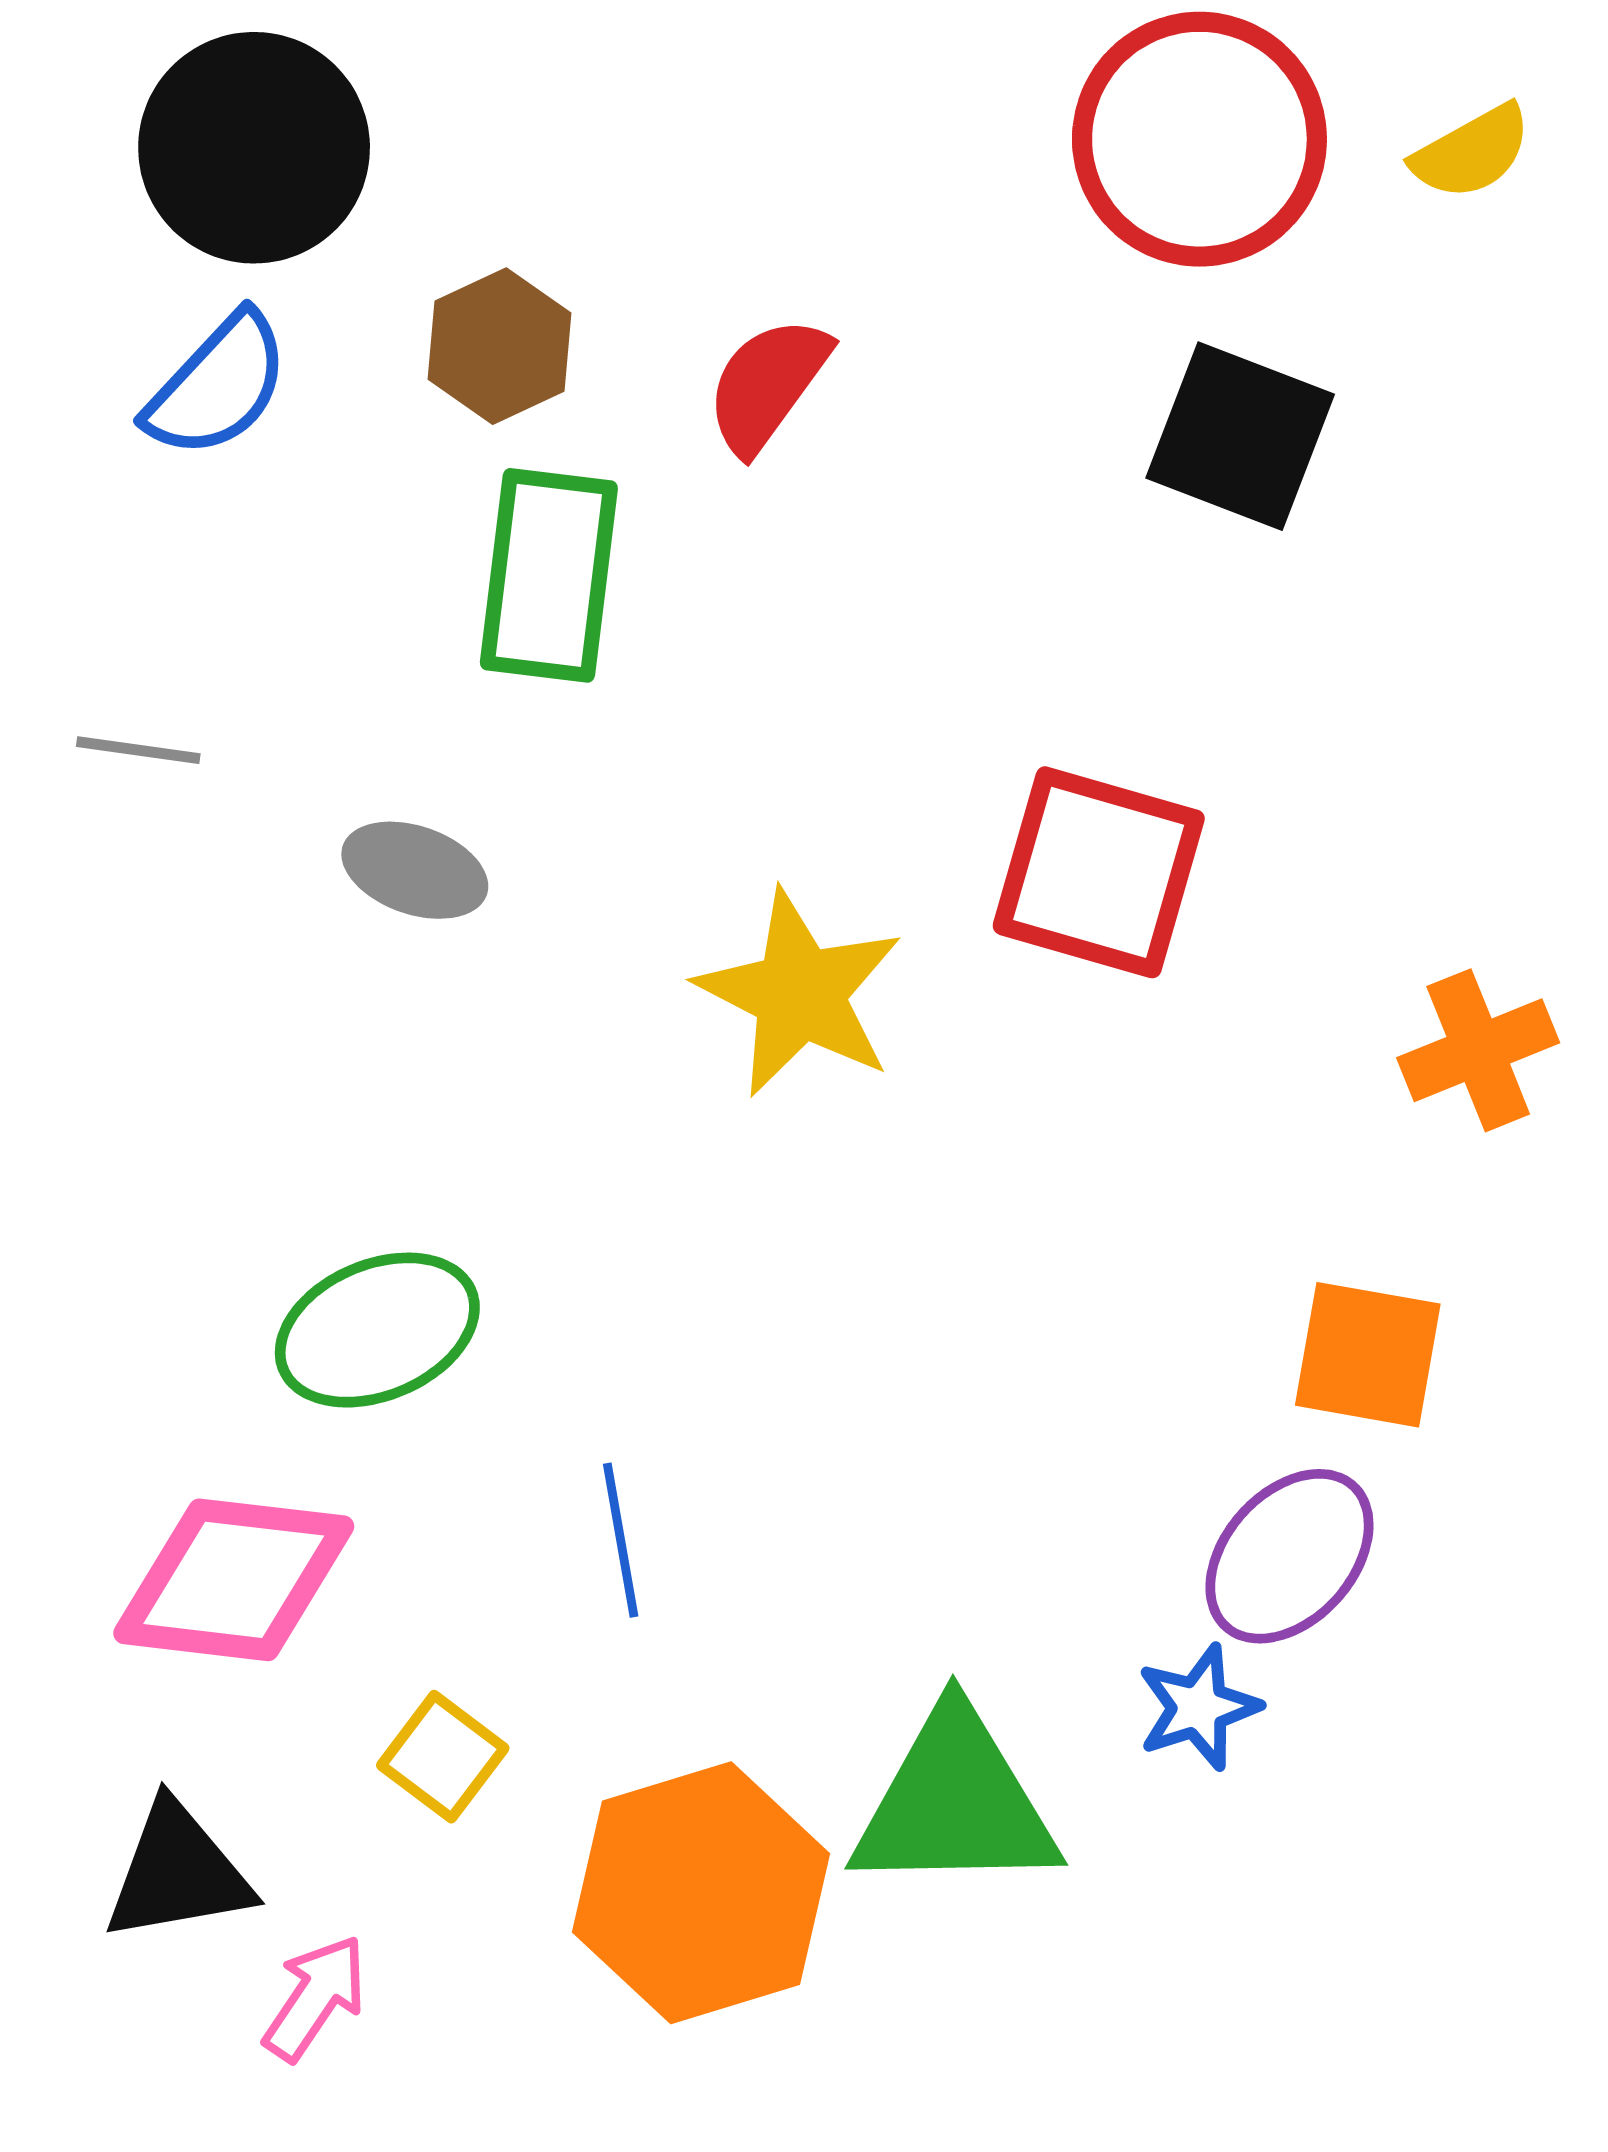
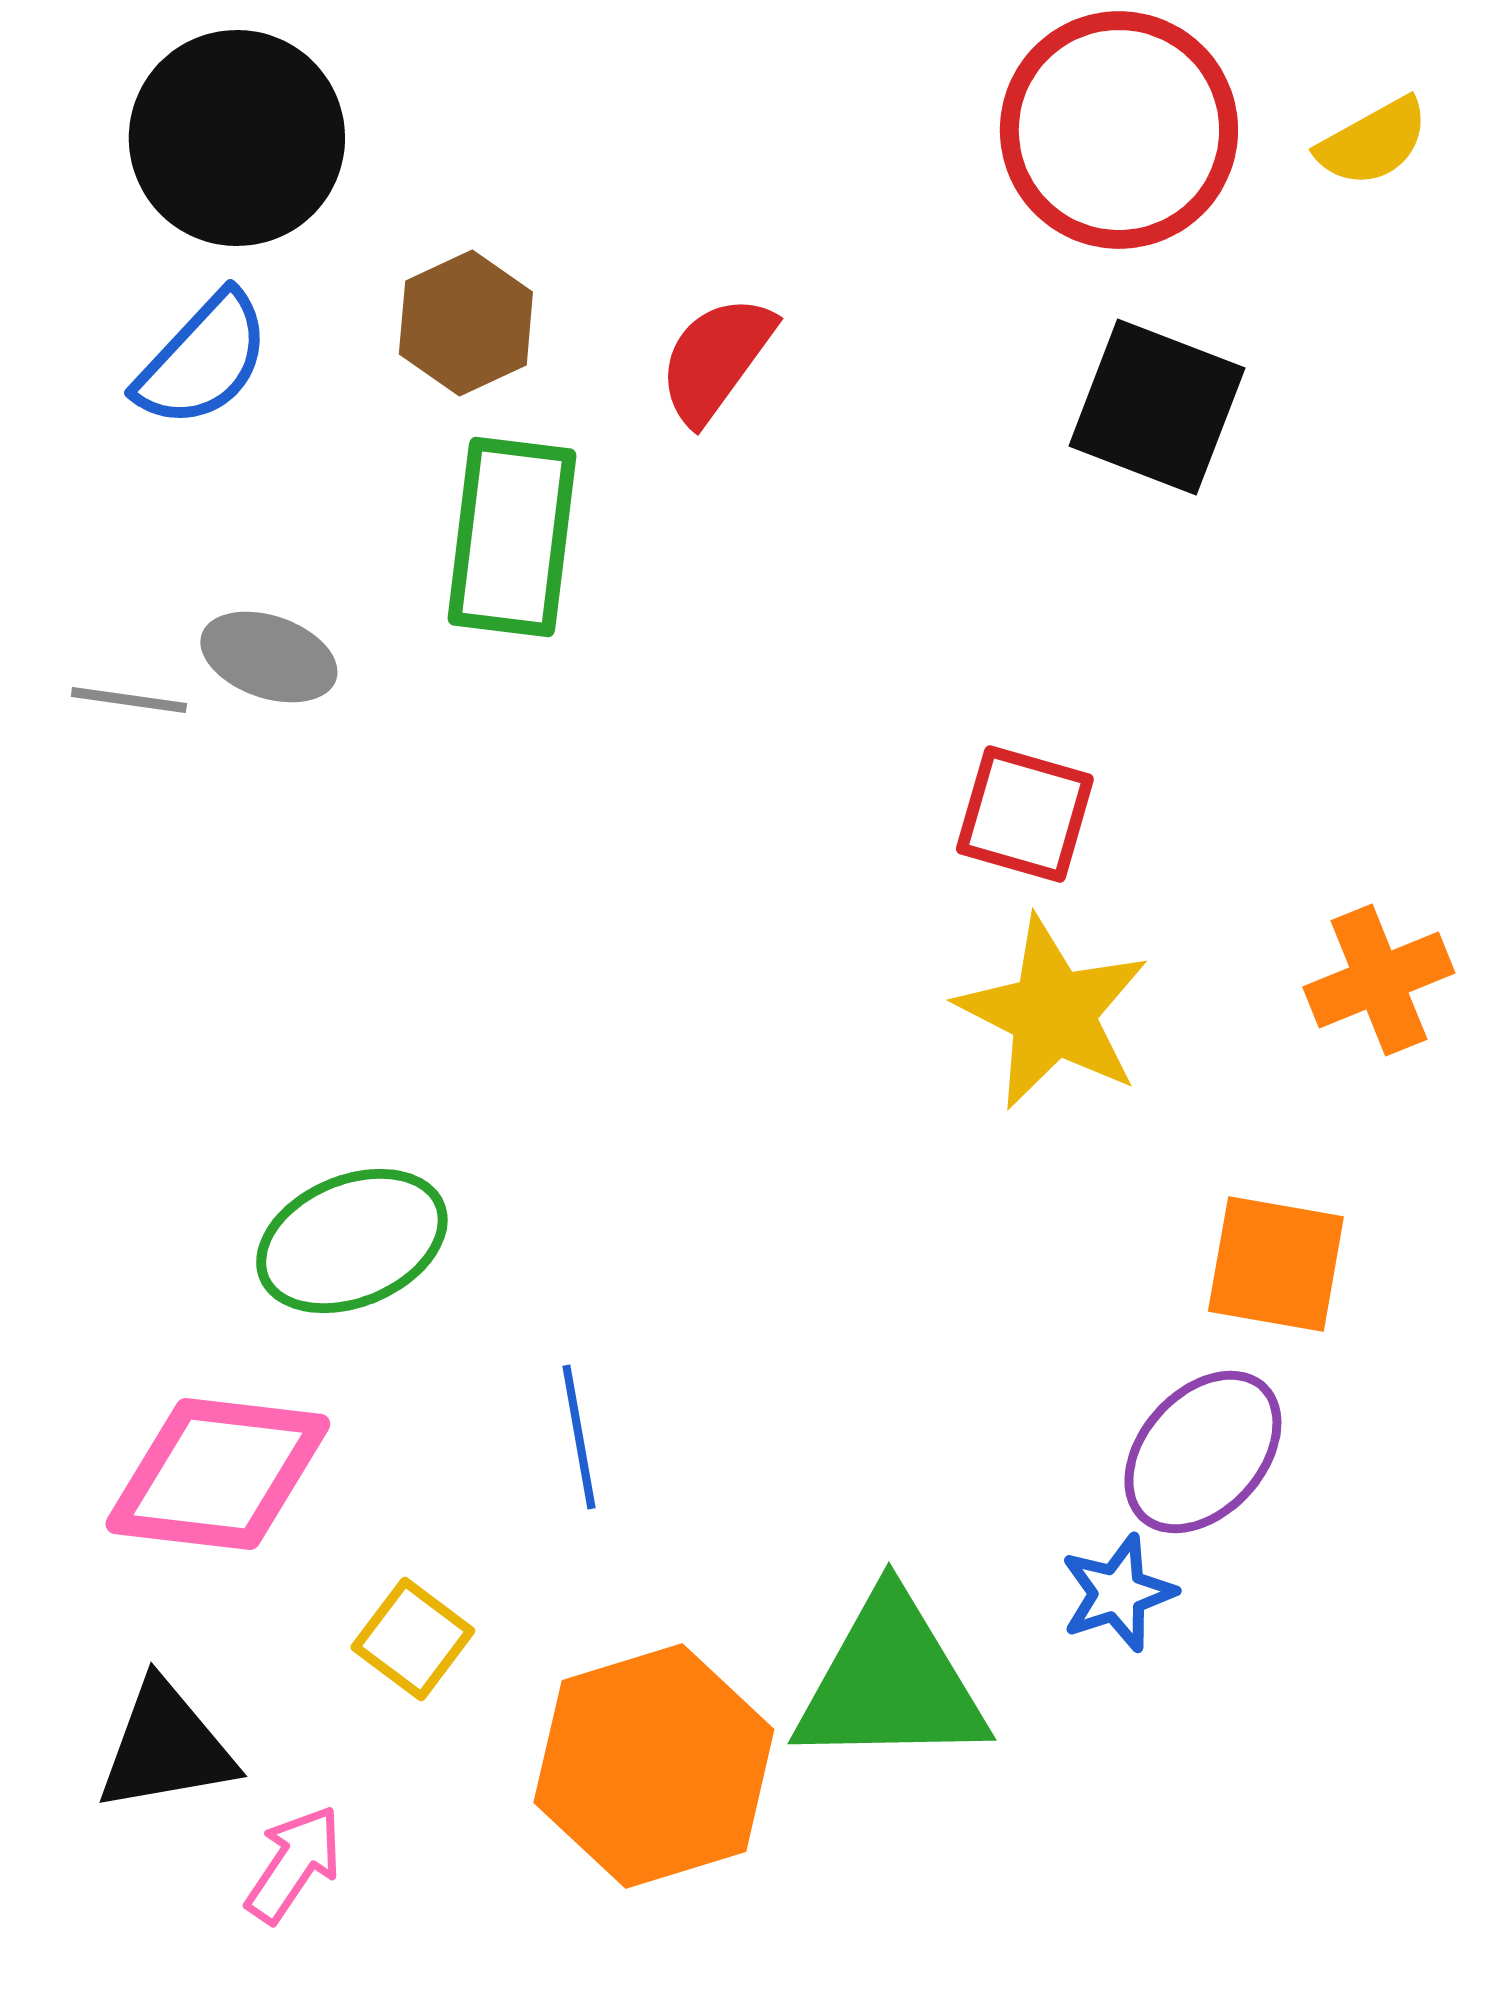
gray ellipse: (415, 870) -> (269, 657), moved
red square: (1099, 872) -> (1025, 814), size x0.7
yellow star: (800, 993) -> (1053, 1013), moved

